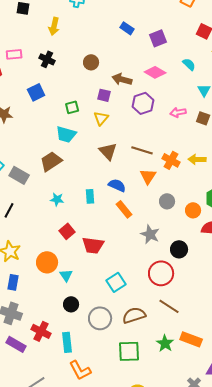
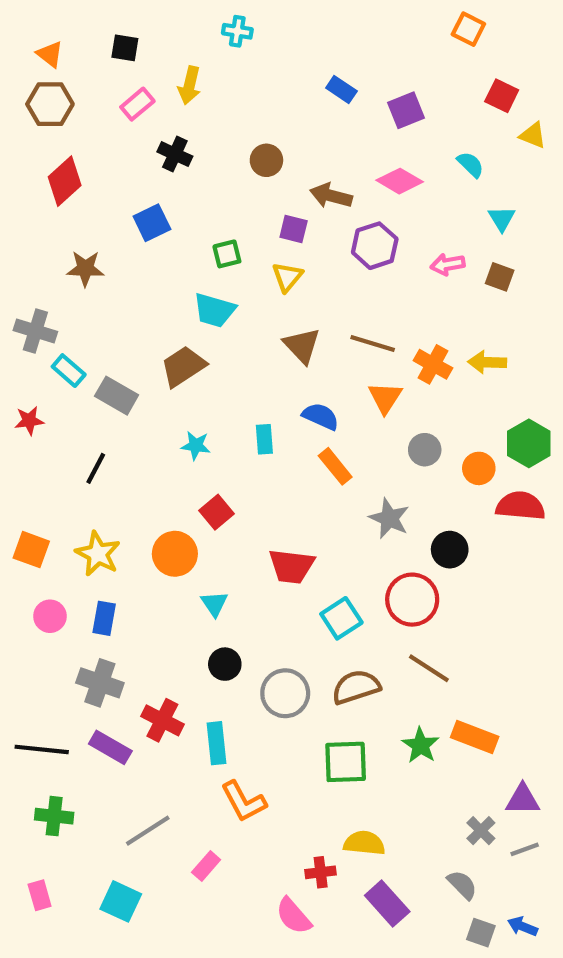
pink rectangle: (14, 54) -> (137, 104), moved, turned -35
red trapezoid: (93, 245) -> (291, 566), moved
orange circle: (47, 262) -> (175, 554), moved
cyan square: (116, 282) -> (341, 618), moved

